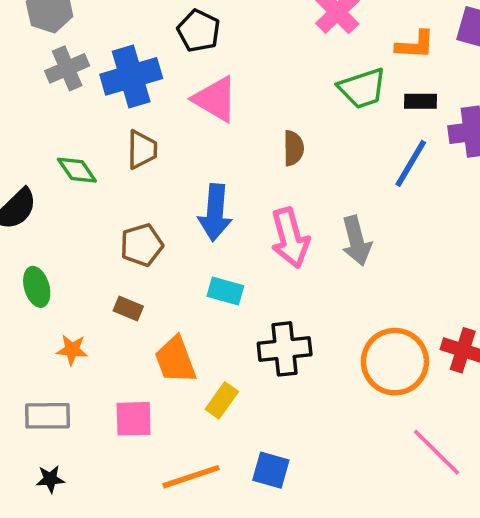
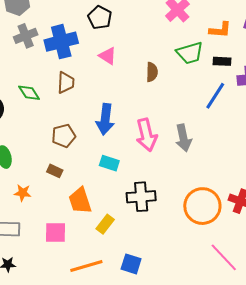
pink triangle: (215, 99) -> (108, 56), size x0.7
brown semicircle: (293, 148) -> (152, 72), moved

